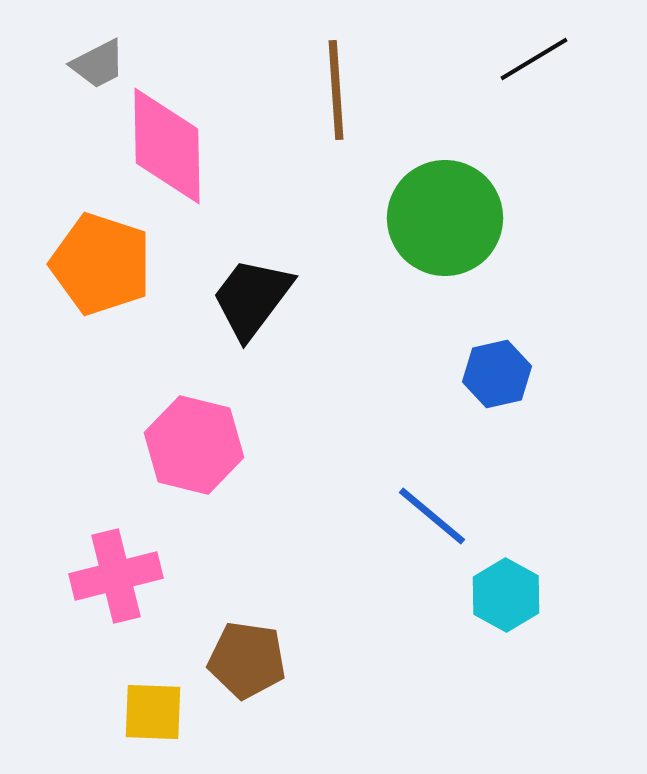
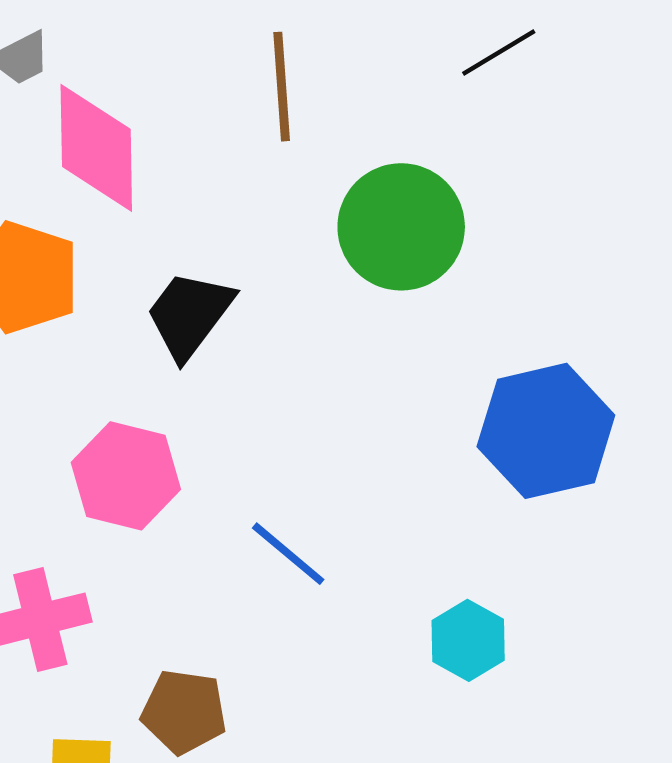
blue hexagon: (497, 374) -> (546, 431), moved, size x1.8
blue line: (432, 516) -> (288, 554), moved

